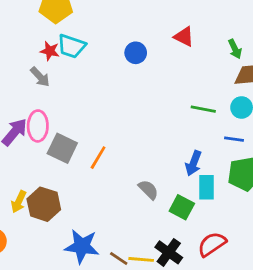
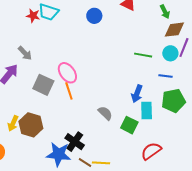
gray arrow: (40, 77) -> (25, 53), moved
pink ellipse: (38, 126) -> (67, 73), moved, turned -35
orange line: (98, 158) -> (69, 91), turned -48
black cross: (169, 252) -> (75, 142), moved

